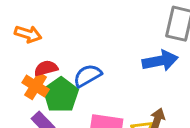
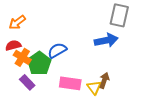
orange arrow: (28, 34) -> (17, 22), turned 126
red semicircle: (46, 68) -> (13, 45), moved

